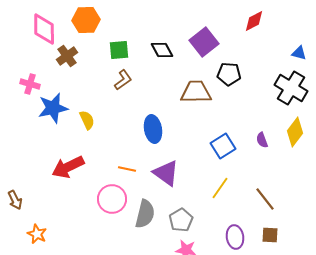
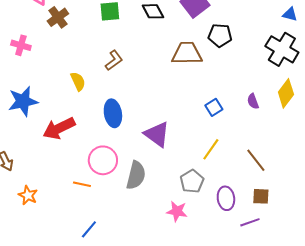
brown L-shape: (123, 80) -> (114, 60), moved
blue star: (53, 108) -> (23, 101), moved
blue ellipse: (153, 129) -> (113, 113), moved
blue square: (223, 146) -> (214, 107), size x0.7
orange line: (127, 169) -> (82, 184), moved
gray pentagon: (181, 220) -> (192, 181), moved

